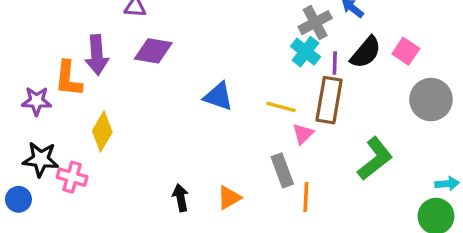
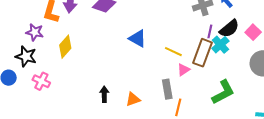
cyan cross: (305, 52) -> (220, 45), moved
purple star: (37, 101) -> (35, 32), moved
pink cross: (72, 177) -> (41, 81), moved

